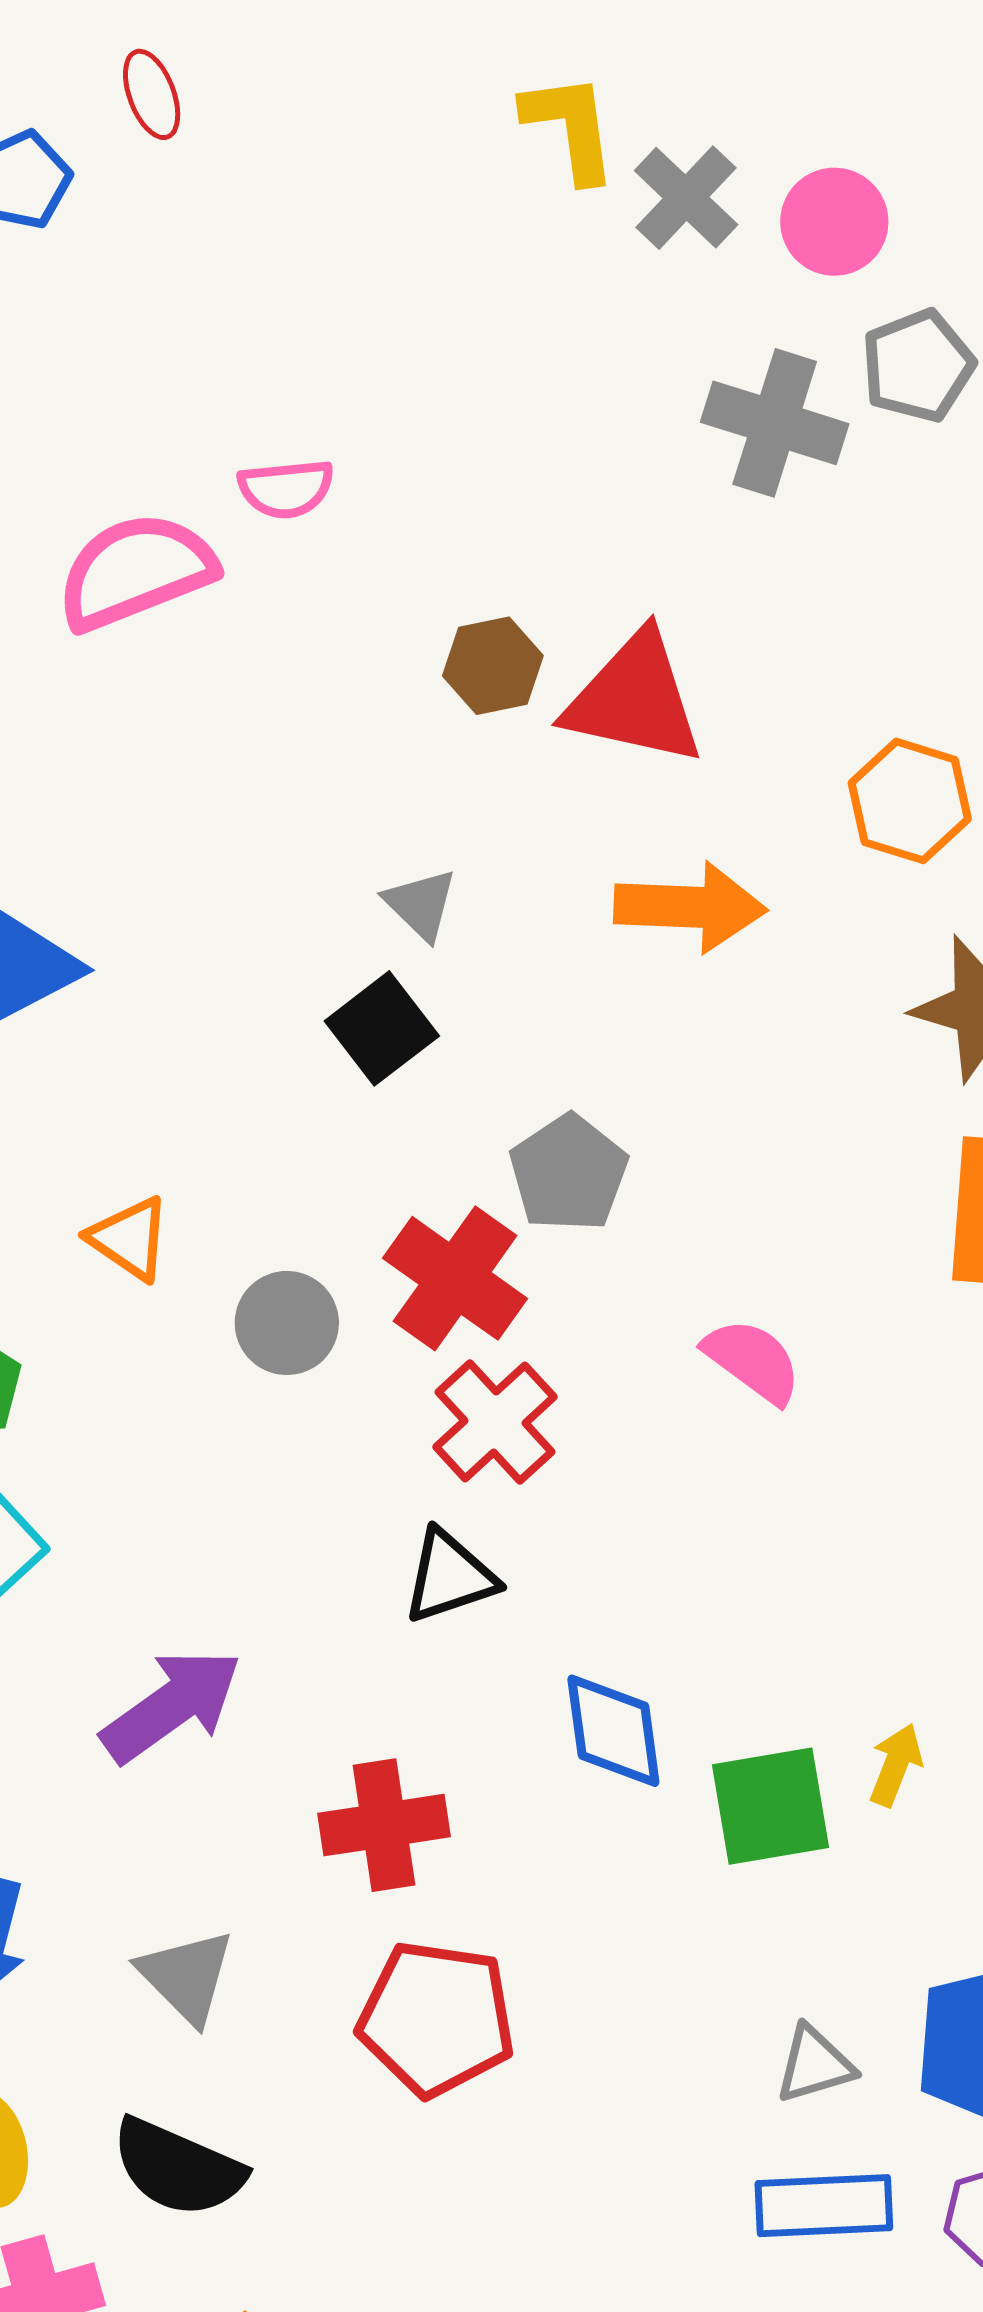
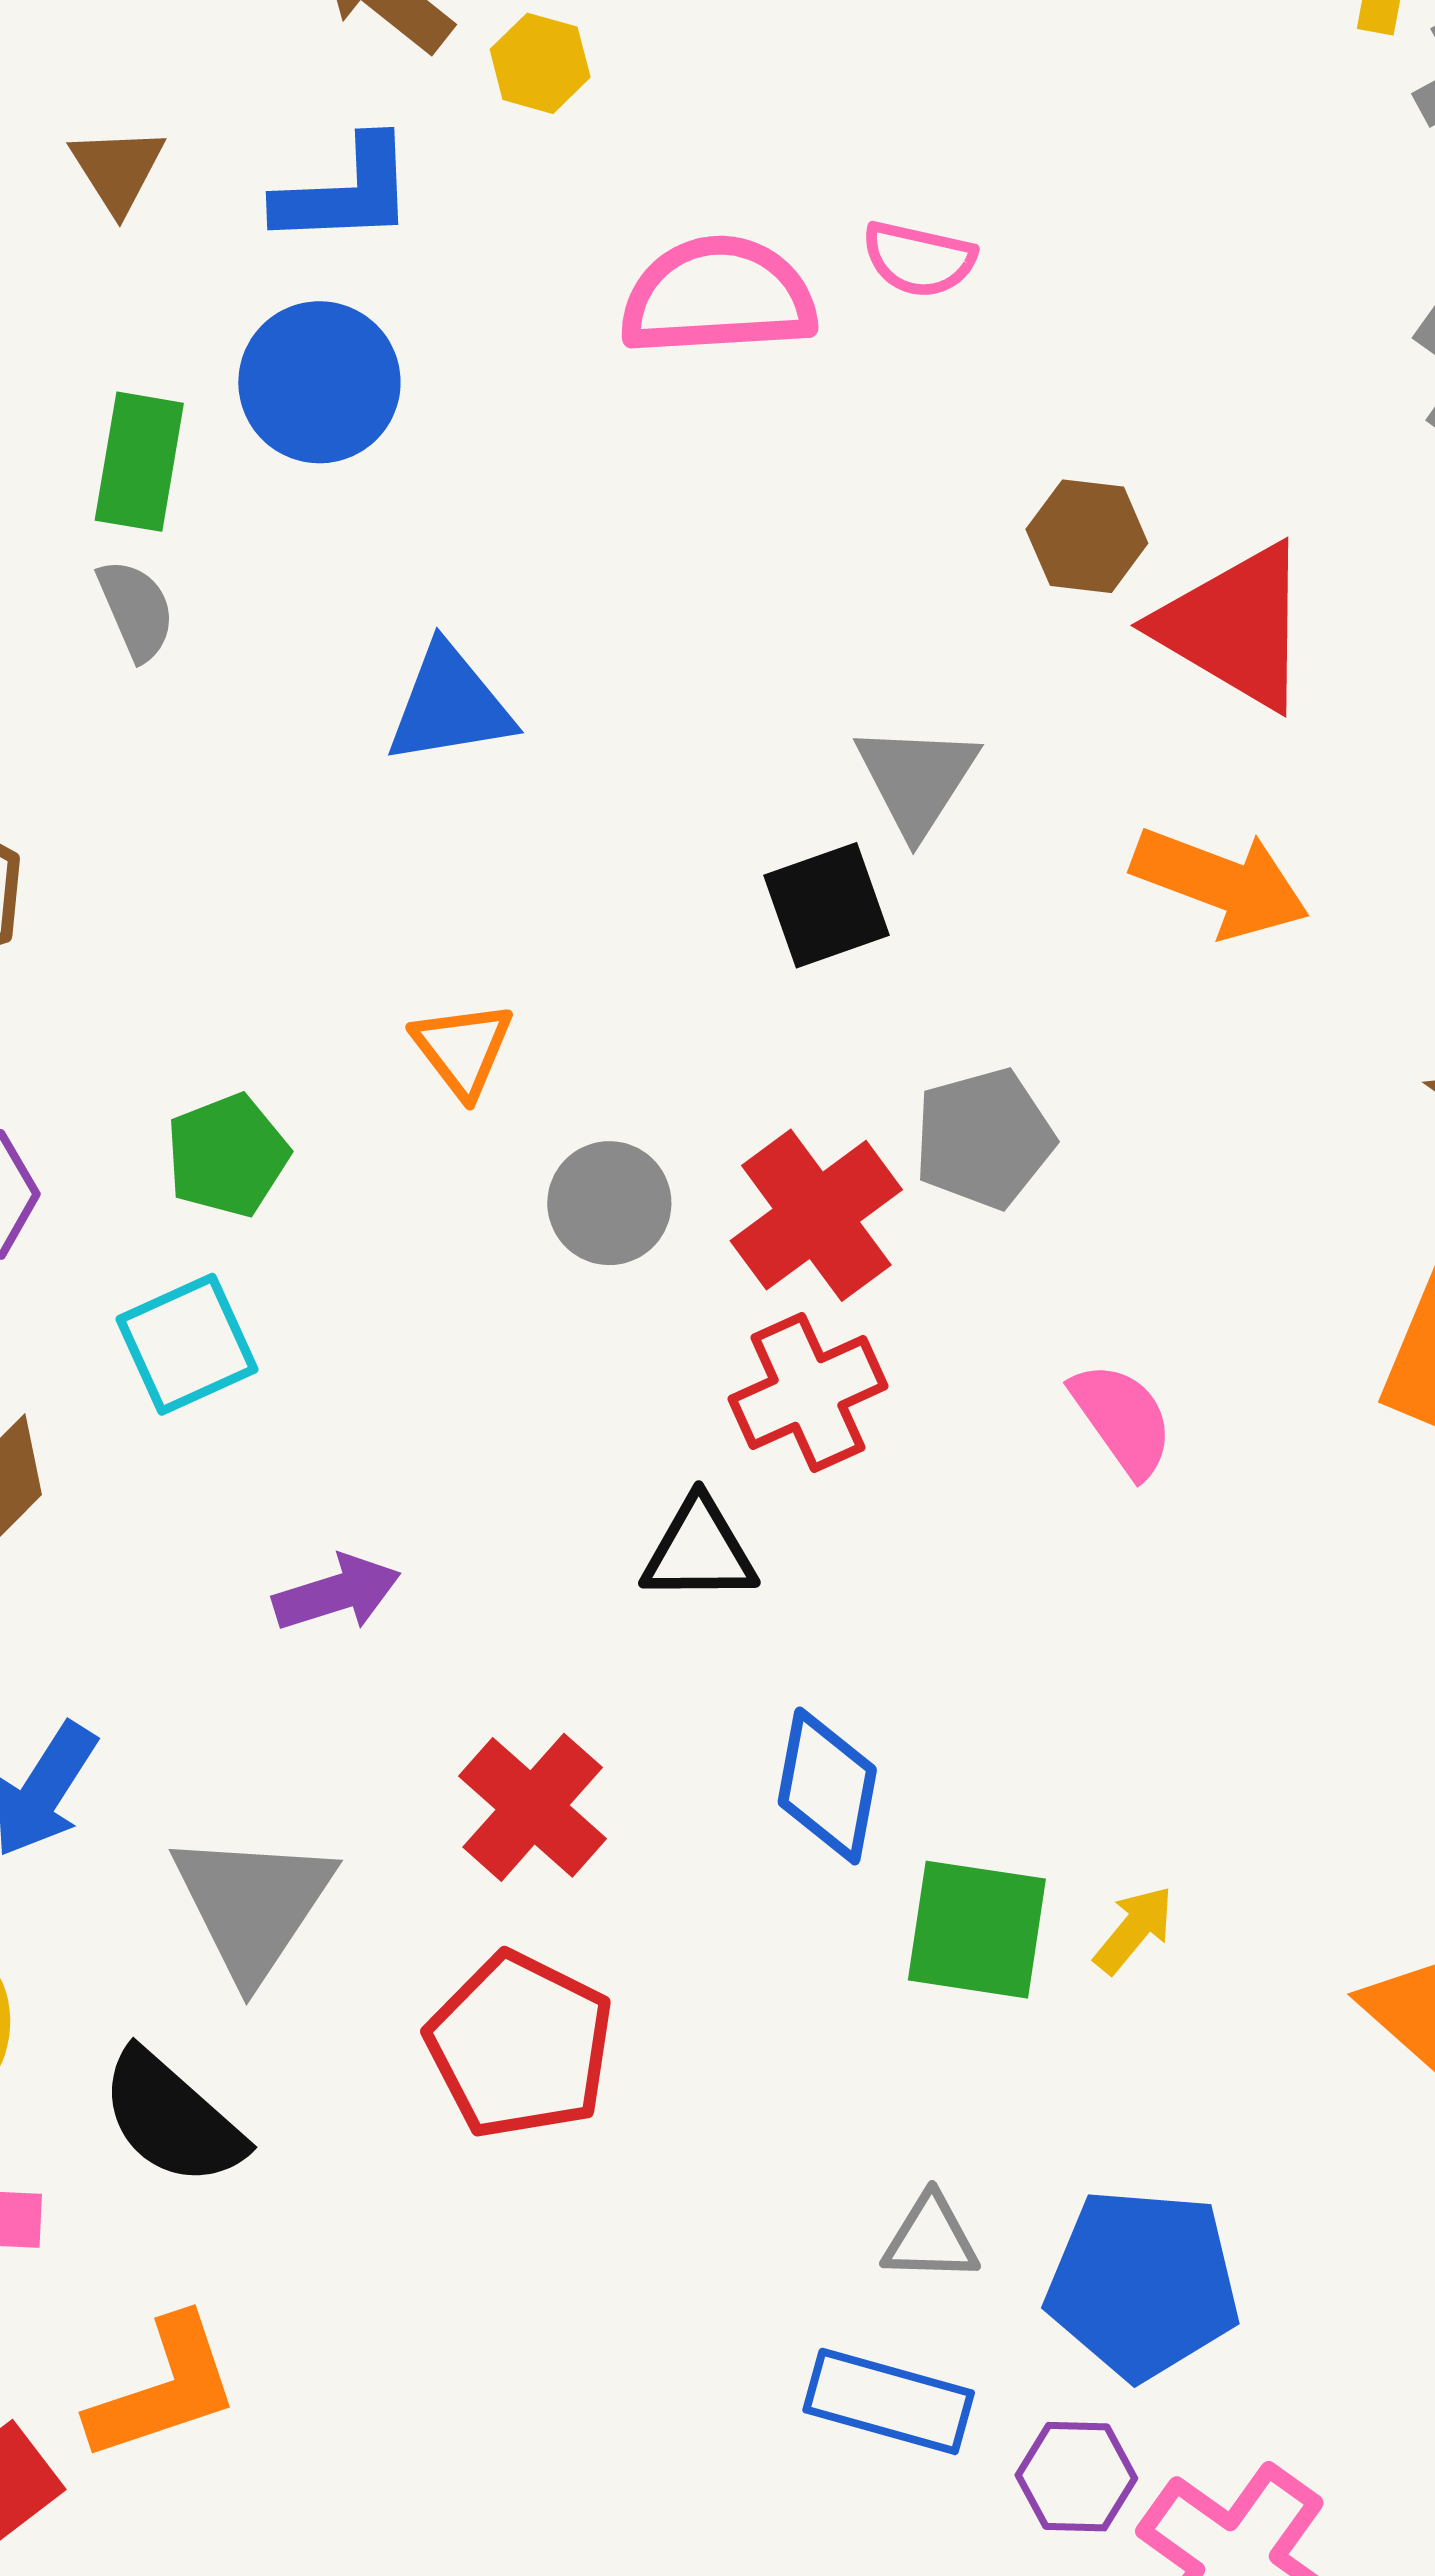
gray triangle: (421, 904) -> (917, 779), size x1.4
purple arrow: (172, 1705) -> (337, 1593), size x0.7
red cross: (384, 1825) -> (533, 1807), turned 32
gray triangle: (186, 1976) -> (253, 1905), size x1.4

